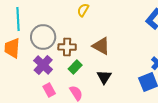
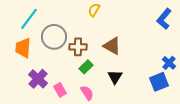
cyan line: (18, 19) -> (29, 19), turned 40
purple cross: (43, 65) -> (38, 79), moved

